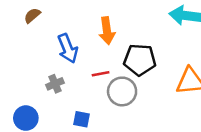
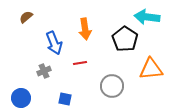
black pentagon: (140, 60) -> (125, 39), moved, turned 30
gray circle: (122, 91) -> (112, 86), moved

